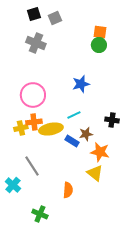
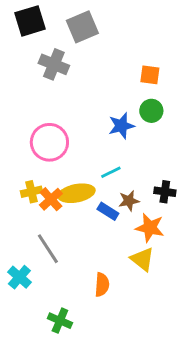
black square: (34, 14) -> (30, 21), moved, size x1.5
gray square: (55, 18) -> (82, 27), size x1.5
orange square: (100, 32) -> (150, 75), moved
green circle: (99, 45) -> (151, 111), moved
black cross: (112, 120) -> (165, 192), moved
orange cross: (34, 122) -> (51, 199), moved, turned -35

